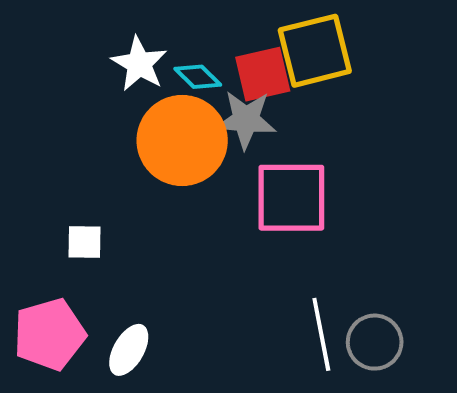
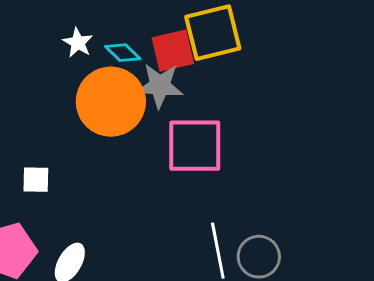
white star: (139, 64) -> (78, 43), size x0.7

